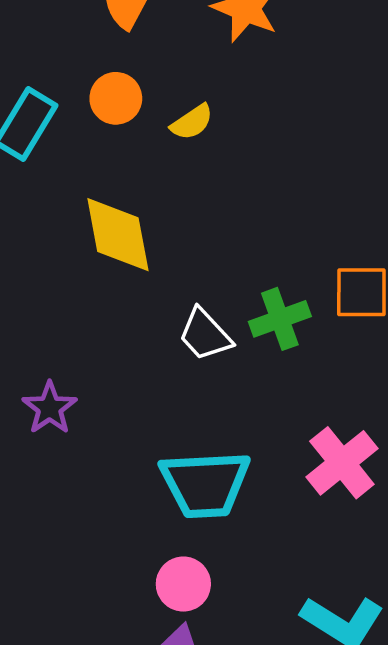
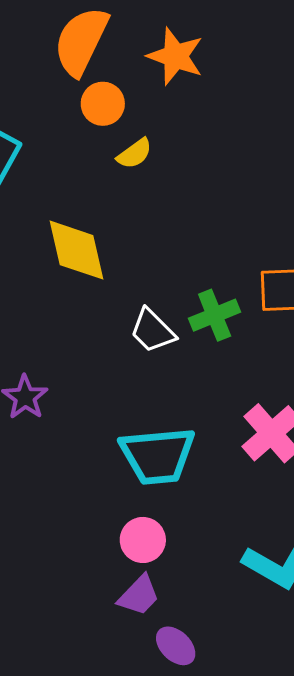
orange circle: (116, 98) -> (103, 104), moved

